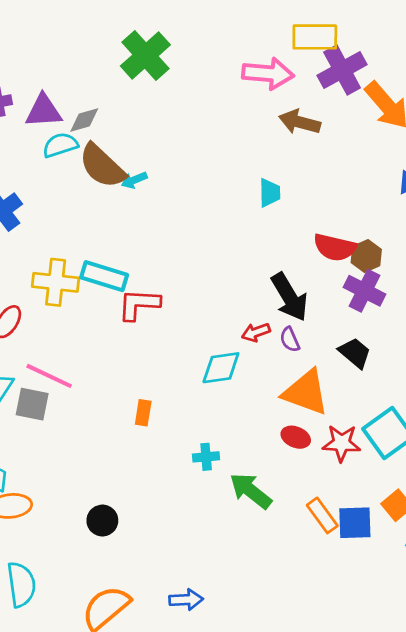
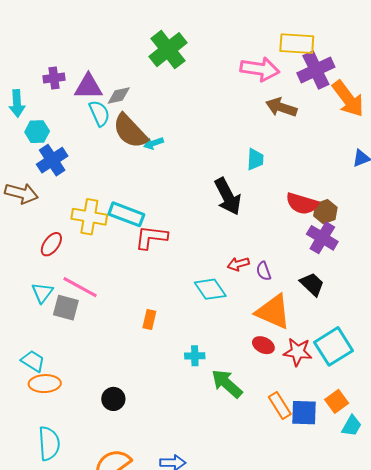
cyan semicircle: (60, 145) -> (99, 113), turned 80
black arrow: (289, 297) -> (228, 196), moved
cyan diamond: (221, 368) -> (210, 289), turned 60

